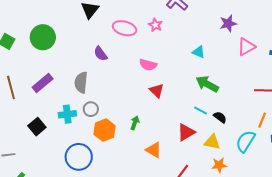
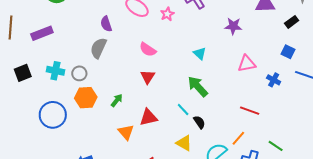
purple star: (228, 23) -> (233, 26), moved
gray semicircle: (81, 82) -> (98, 48), moved
red triangle: (186, 132) -> (148, 117), moved

